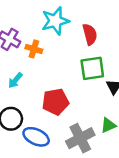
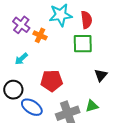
red semicircle: (90, 34) -> (86, 20), moved
green square: (92, 68) -> (83, 44), moved

